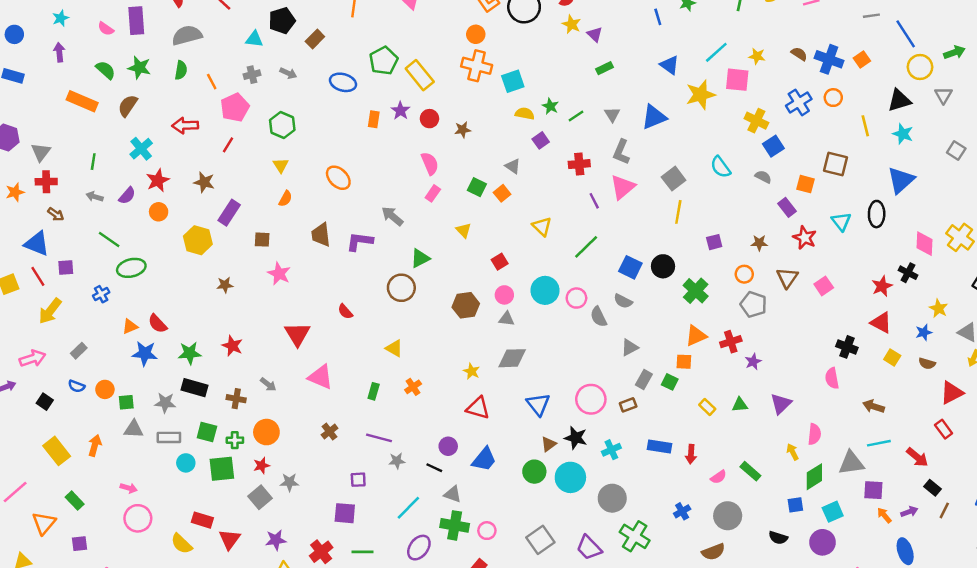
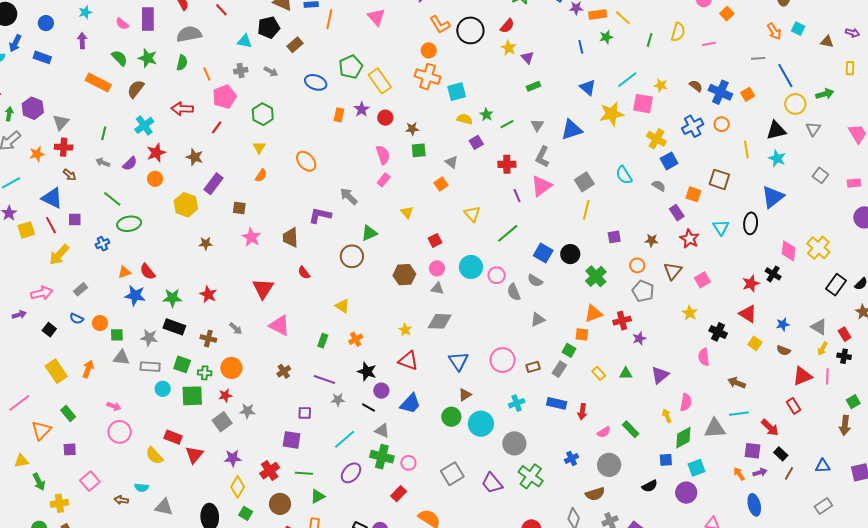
green square: (477, 187) -> (419, 150), moved, turned -35
brown trapezoid: (321, 235) -> (290, 238), moved
yellow star: (939, 308) -> (690, 313), moved
gray rectangle: (644, 380) -> (559, 369), moved
black star: (576, 438) -> (367, 372), moved
purple square: (873, 490) -> (752, 451), moved
black semicircle: (778, 538) -> (650, 486), turned -49

